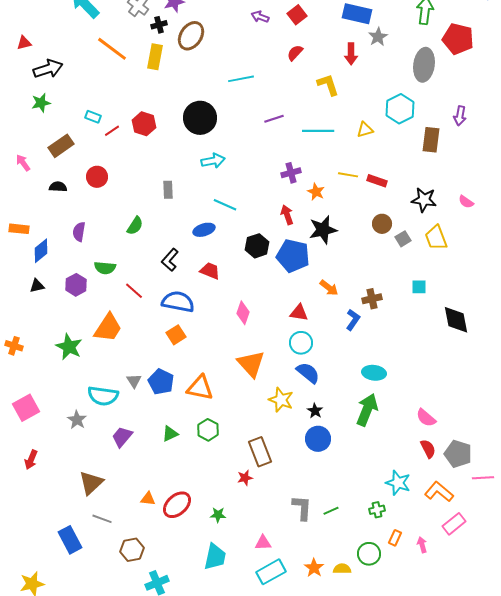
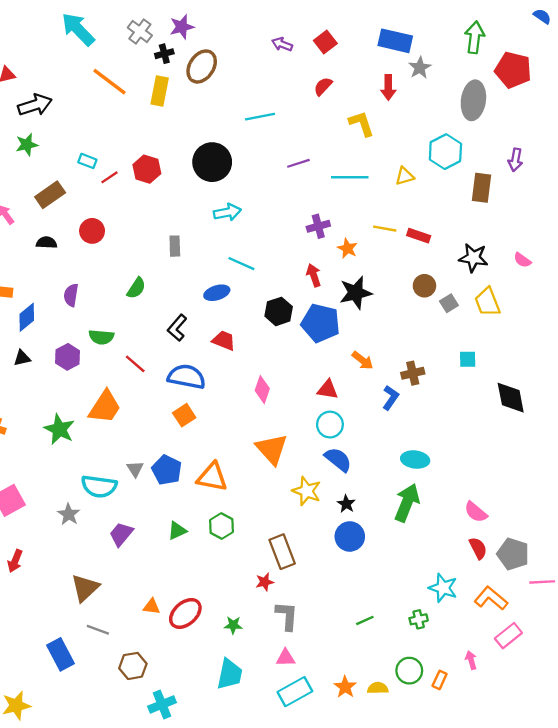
gray L-shape: (302, 508) -> (287, 616), moved
orange rectangle: (395, 538) -> (440, 680), moved

